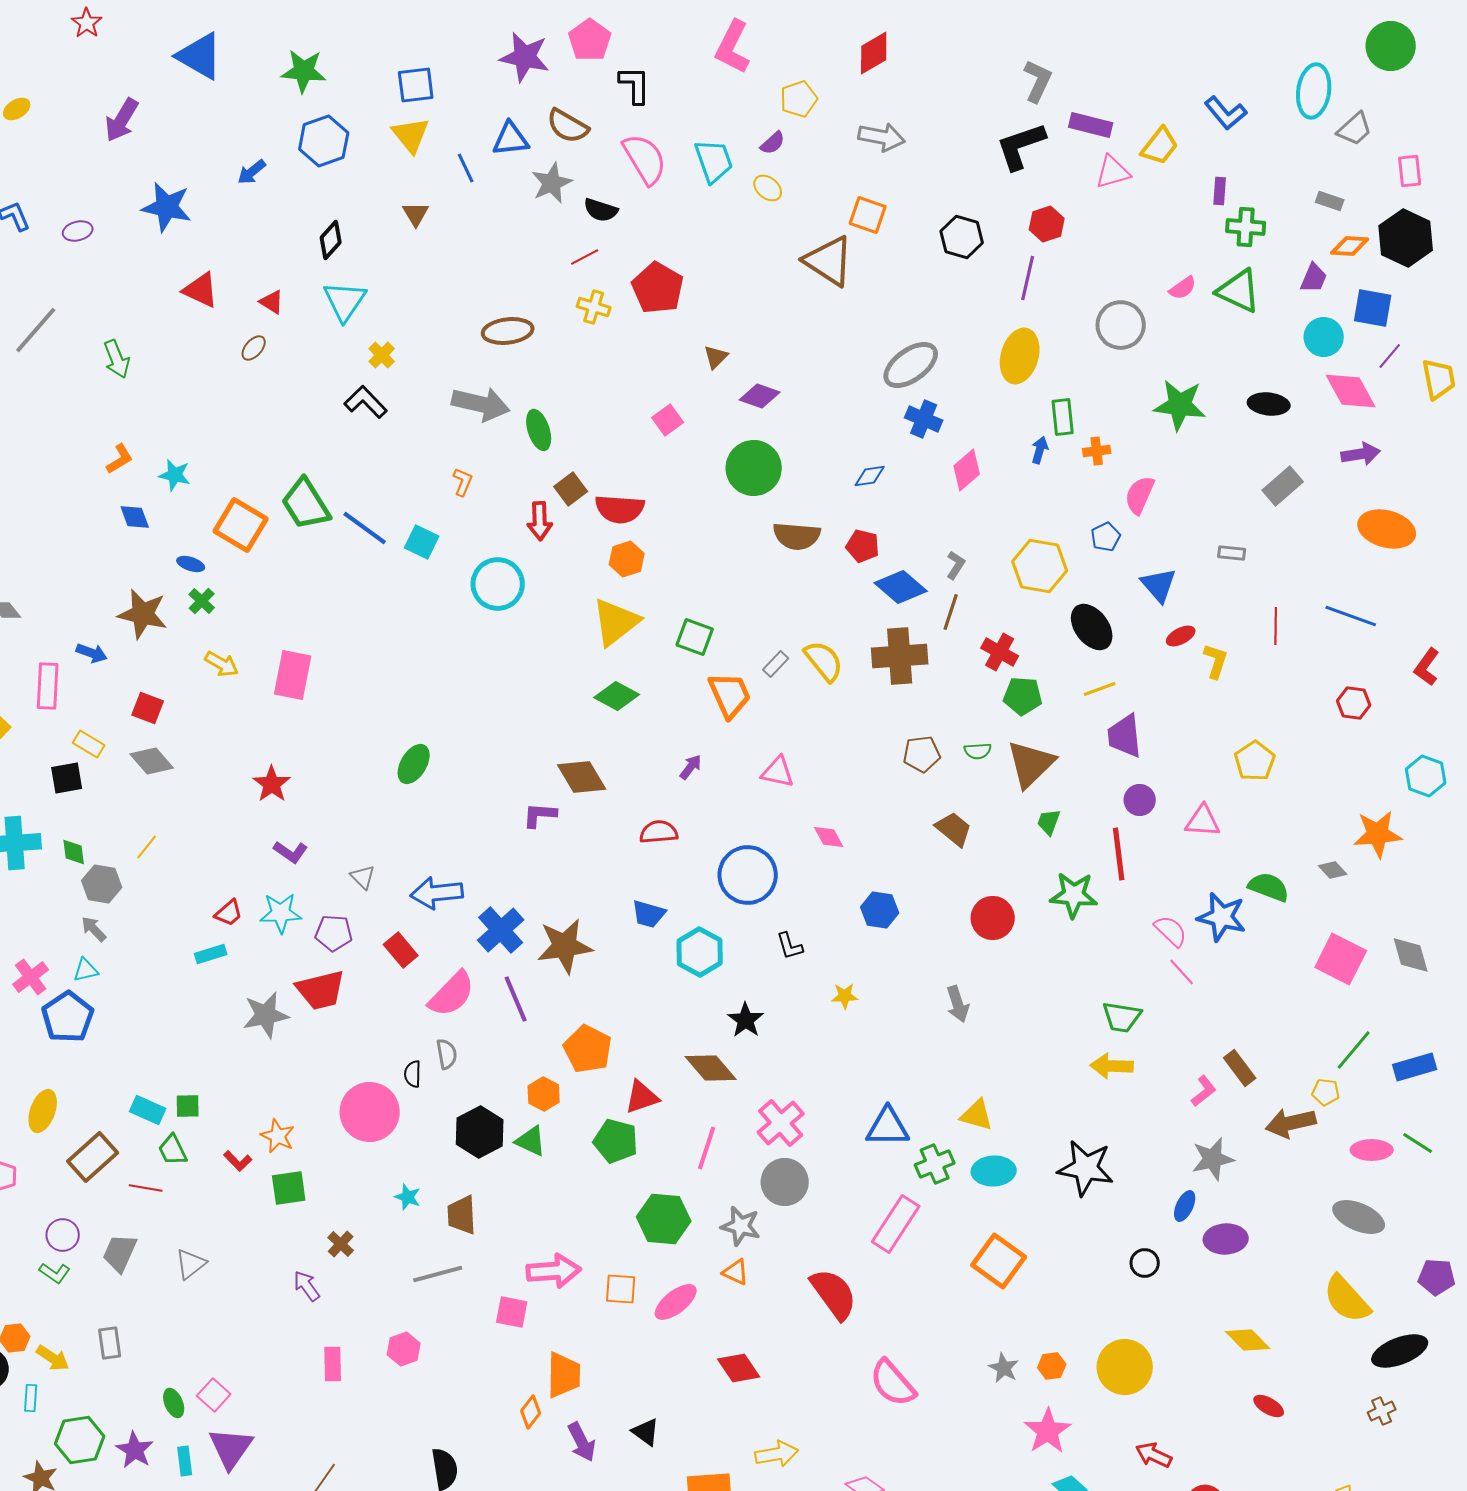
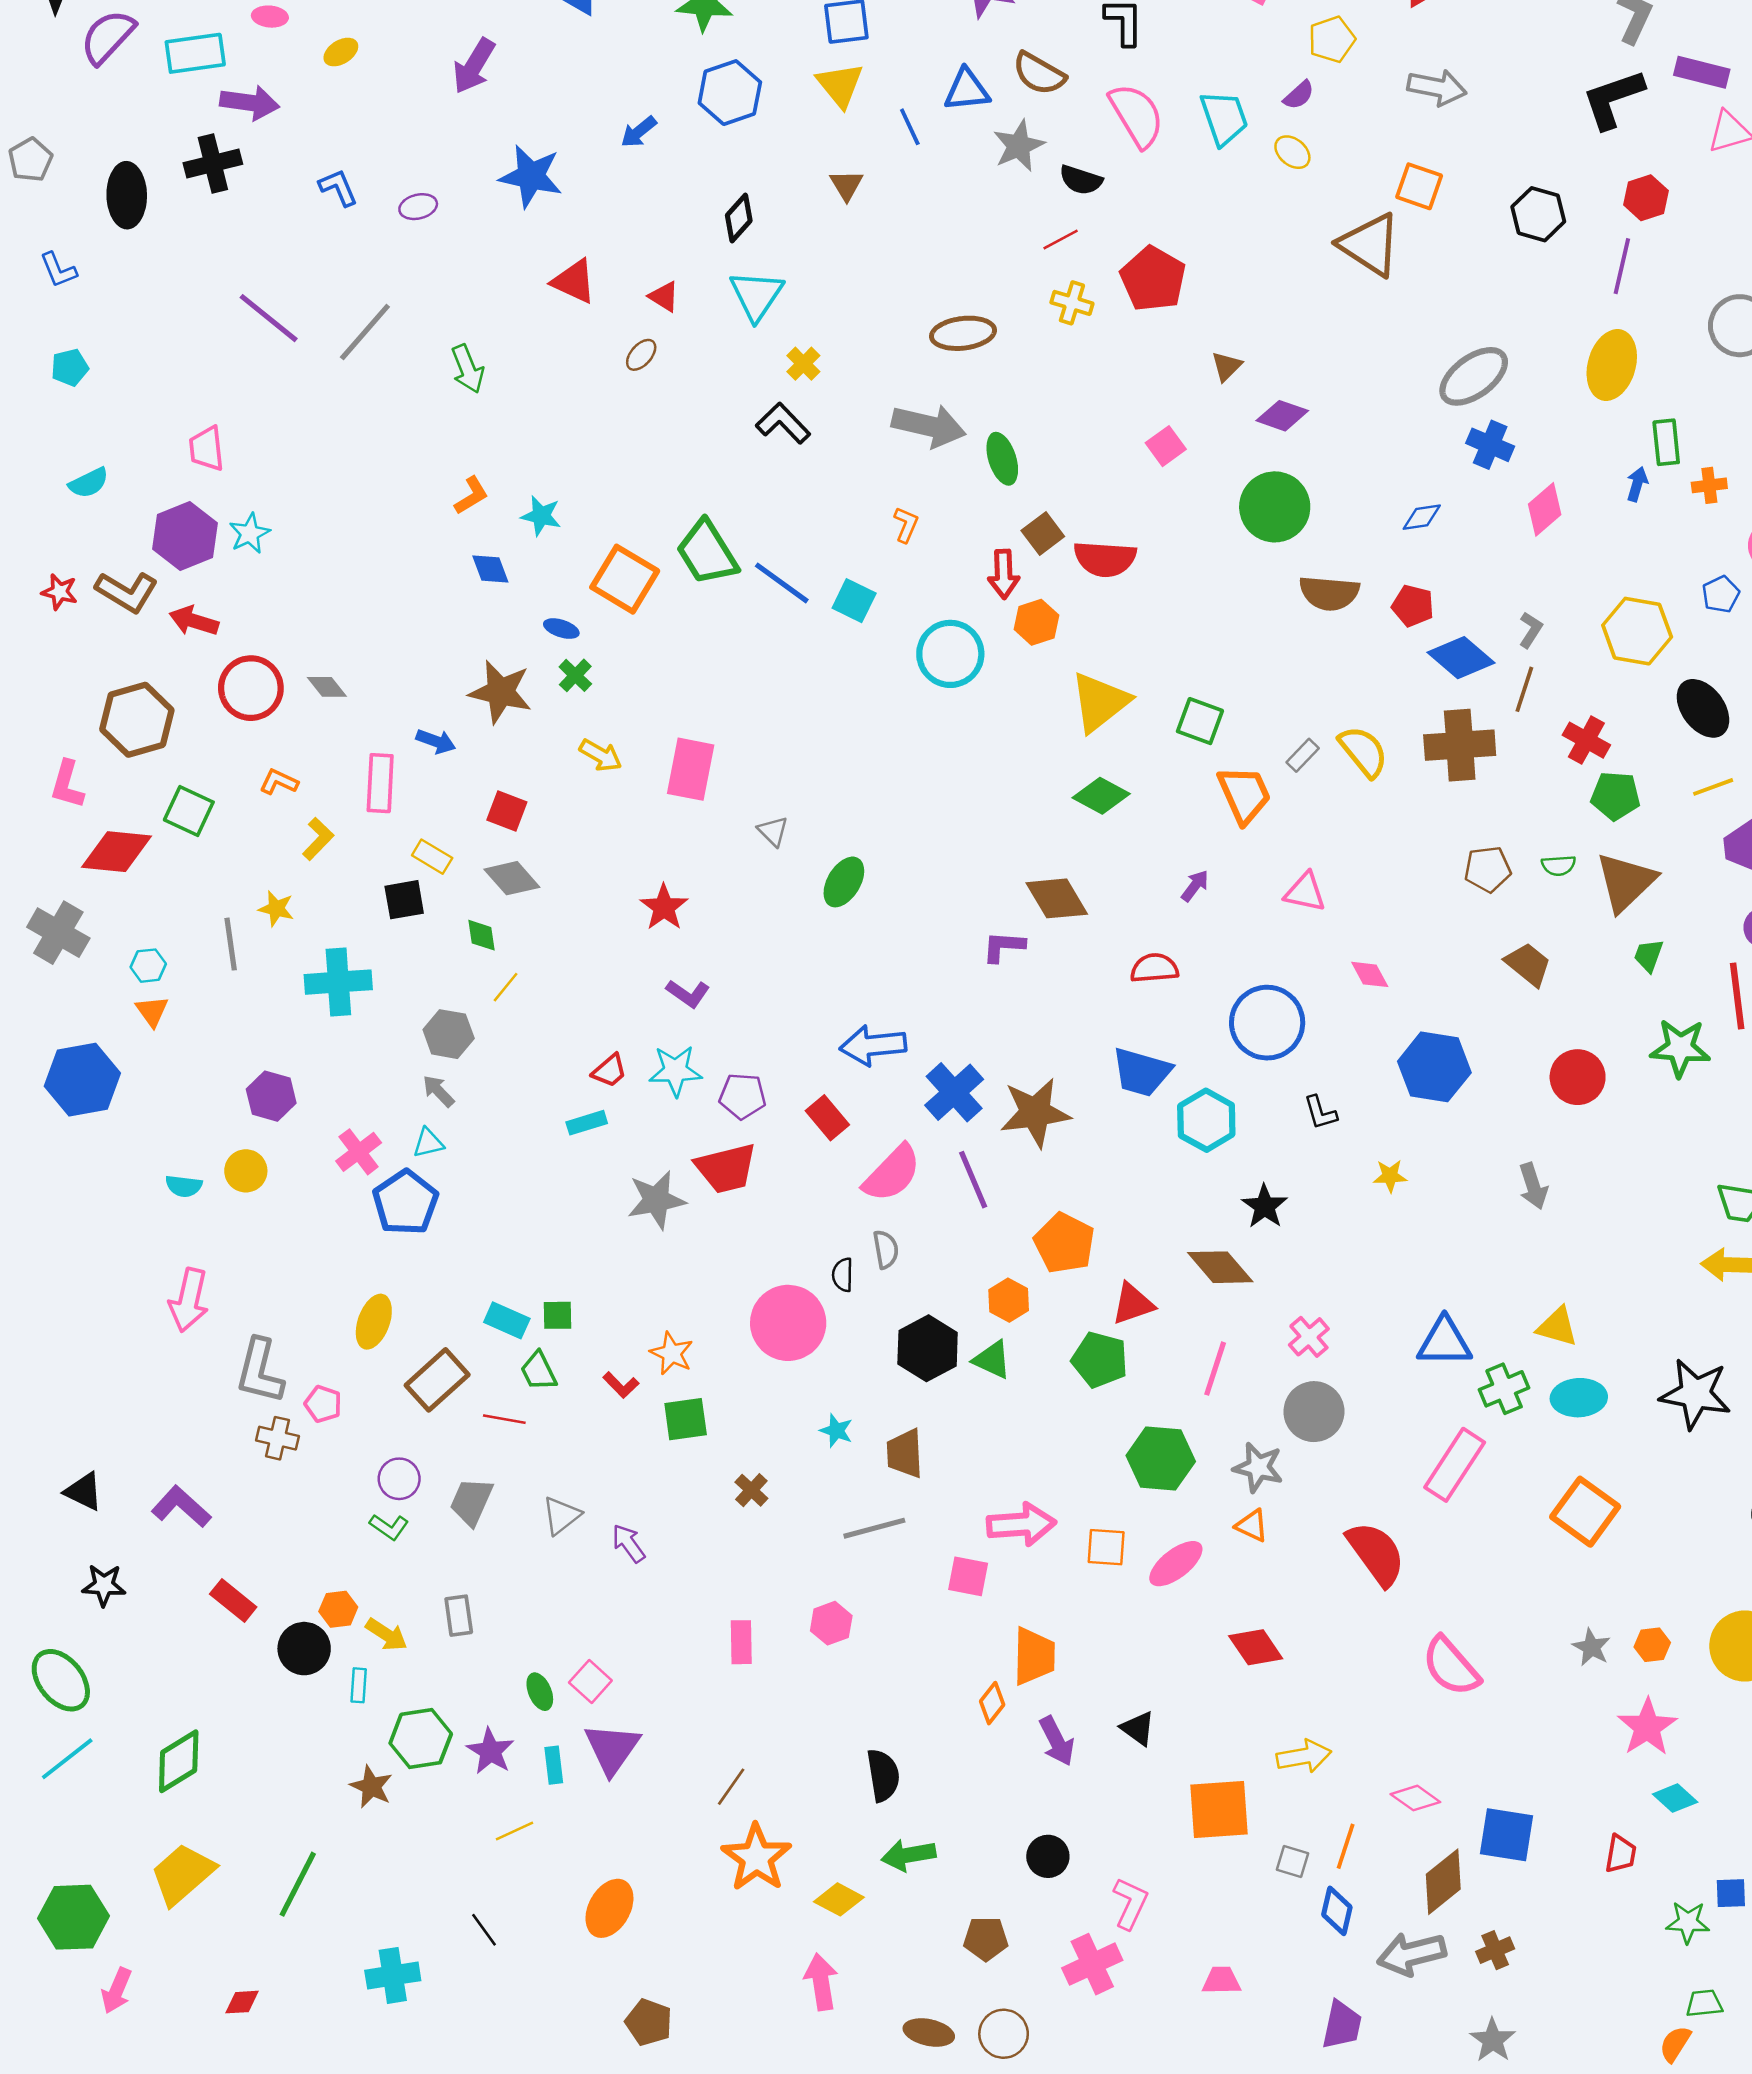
orange hexagon: (627, 559) -> (1036, 622), moved
green diamond: (74, 852) -> (482, 935), moved
gray triangle: (363, 877) -> (773, 831), moved
blue hexagon: (880, 910) -> (1434, 1067), size x1.5
blue trapezoid: (649, 914) -> (1142, 1072), size x1.4
pink cross: (781, 1123) -> (1309, 1337), size x0.7
purple arrow: (307, 1286) -> (628, 1543), moved

